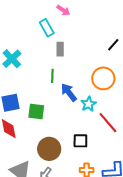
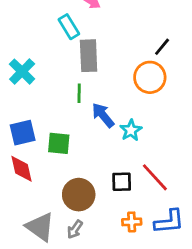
gray rectangle: (60, 49) -> (89, 56), size x1.6
orange circle: (103, 78) -> (150, 77), moved
red line: (108, 123) -> (155, 177), moved

